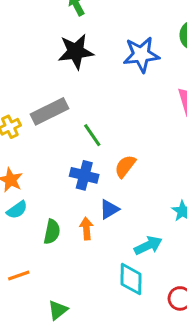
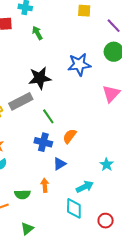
black star: (76, 52) -> (40, 78), moved
orange arrow: (86, 229) -> (45, 185), moved
green semicircle: (52, 232) -> (22, 194), moved, turned 77

